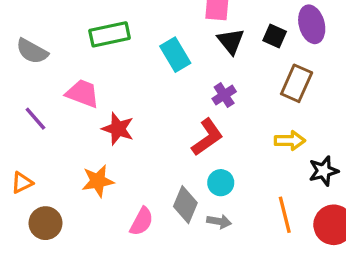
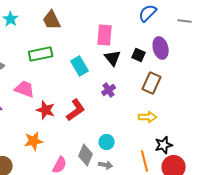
red L-shape: (207, 137) -> (76, 110), moved
black star: (324, 171) -> (164, 145), moved

